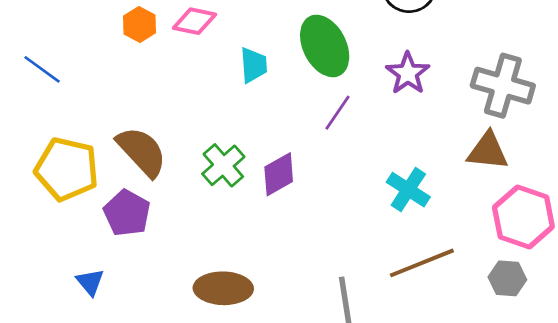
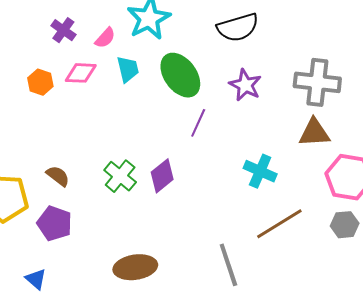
cyan trapezoid: (253, 65) -> (128, 69), moved
brown semicircle: (142, 152) -> (58, 176), size x0.6

